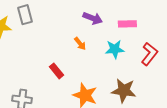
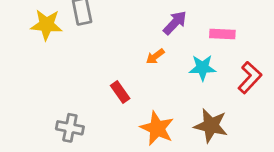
purple arrow: (93, 18) -> (175, 23), turned -72
orange arrow: (80, 44) -> (155, 56), turned 88

